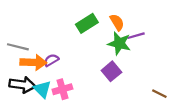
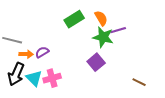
orange arrow: (33, 62) -> (26, 54), size x0.6
black arrow: (22, 85) -> (16, 74), turned 105

